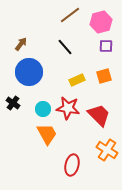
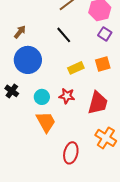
purple square: (106, 46) -> (105, 34), turned 32
red star: (68, 108) -> (67, 96), size x0.7
red trapezoid: (99, 115) -> (98, 103), turned 60

